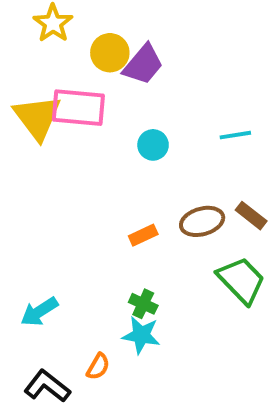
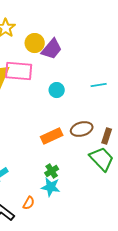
brown rectangle: (251, 216) -> (107, 136), moved, turned 70
orange rectangle: (143, 235) -> (52, 136), size x1.5
green cross: (143, 304) -> (52, 171), turned 32

